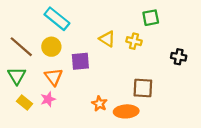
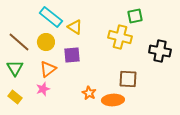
yellow triangle: (107, 39) -> (75, 27), moved
yellow cross: (134, 41) -> (120, 37), size x1.6
black cross: (179, 57) -> (160, 51), size x1.5
orange triangle: (54, 77) -> (48, 69), turned 30
yellow rectangle: (25, 103) -> (15, 97), moved

